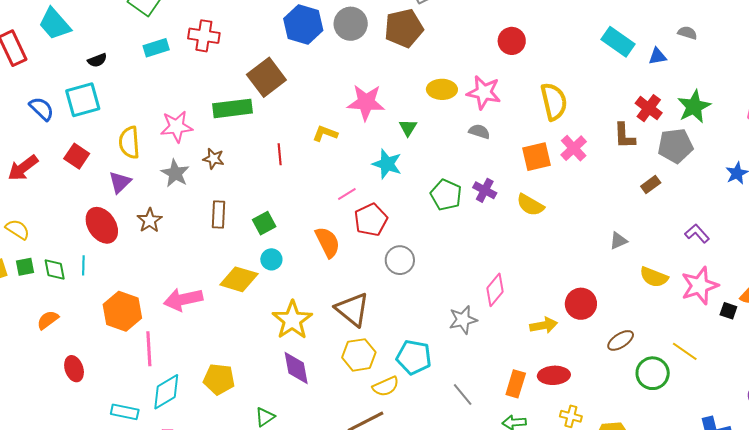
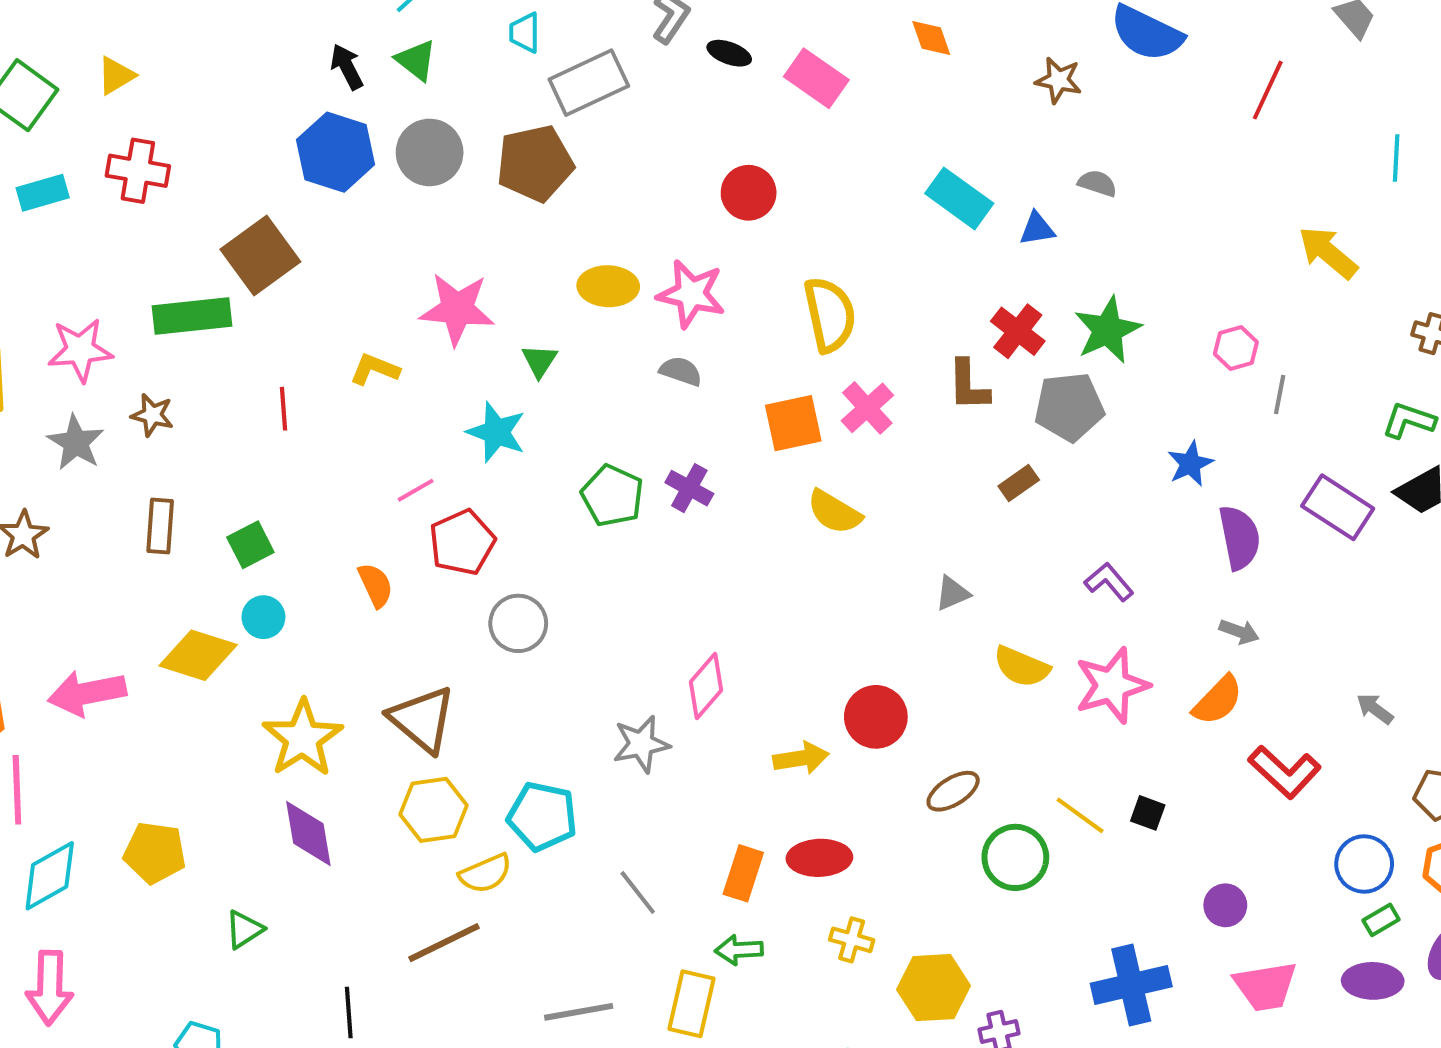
yellow semicircle: (530, 205) -> (834, 512), moved
orange semicircle: (328, 242) -> (375, 585), size x0.7
black square: (728, 311) -> (1148, 813), moved

